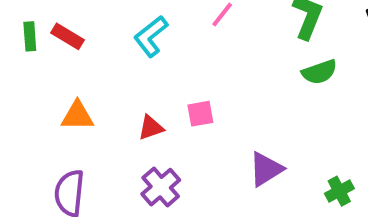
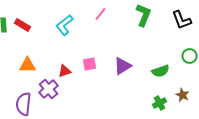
green semicircle: (319, 72) -> (160, 71), moved
purple triangle: (266, 169) -> (122, 66), moved
purple cross: (161, 187) -> (48, 89), moved

